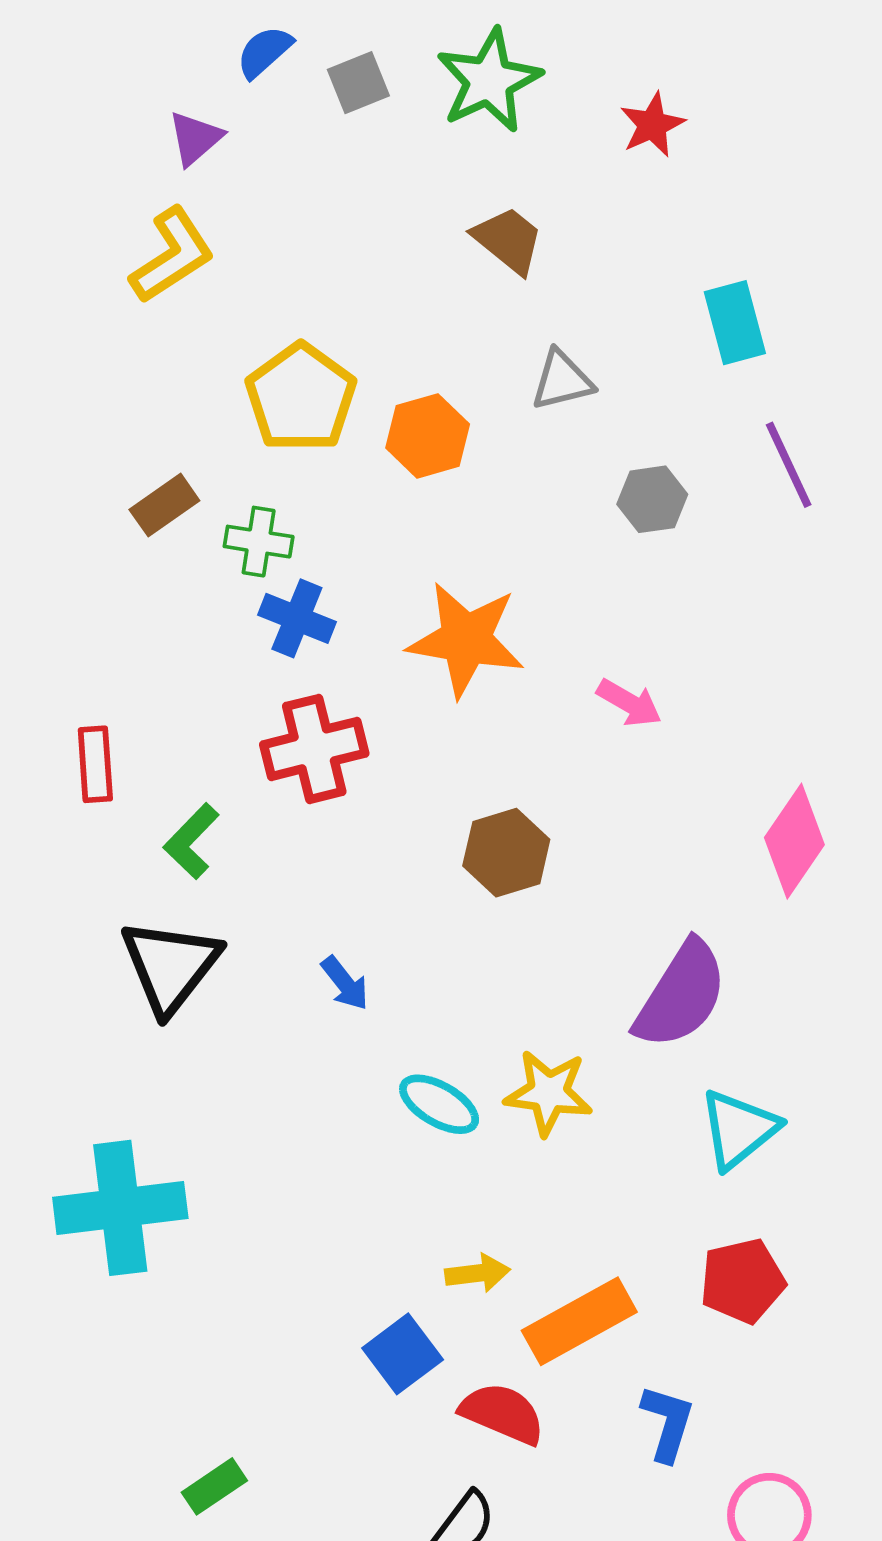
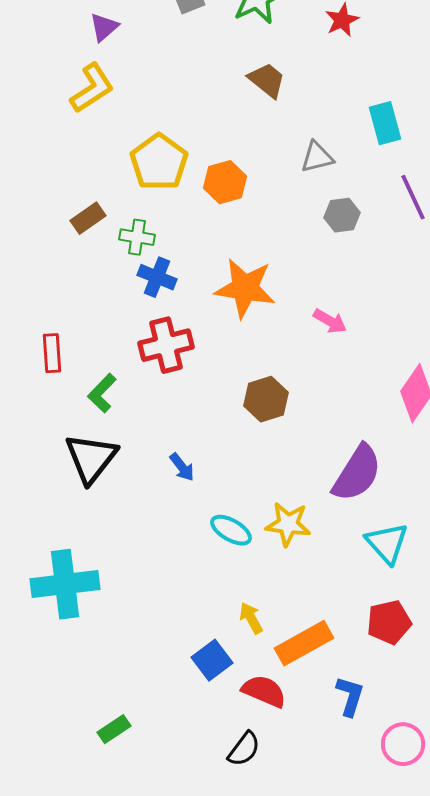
gray triangle: (562, 380) -> (317, 157), moved
cyan triangle: (739, 1129) -> (387, 543), turned -33
yellow arrow: (477, 1273) -> (251, 618), turned -112

